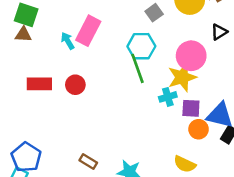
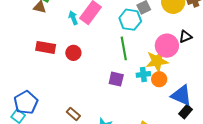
black triangle: (219, 32) -> (185, 37), moved
cyan hexagon: (141, 46) -> (130, 20), moved
purple square: (191, 108) -> (116, 79), moved
orange circle: (199, 129) -> (159, 79), moved

